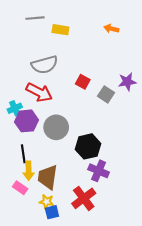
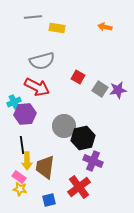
purple star: (127, 82) -> (118, 90), moved
gray circle: (56, 127) -> (64, 126), moved
yellow star: (47, 202) -> (20, 189), moved

